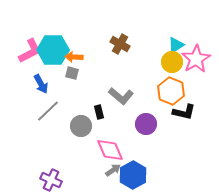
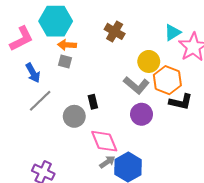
cyan hexagon: (53, 50) -> (56, 21), moved
yellow circle: (172, 62) -> (149, 61), moved
gray L-shape: (121, 96) -> (136, 85), moved

